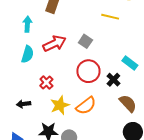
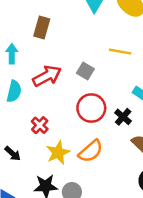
yellow line: (110, 17) -> (120, 52), moved
black arrow: (23, 104) -> (13, 154), turned -128

